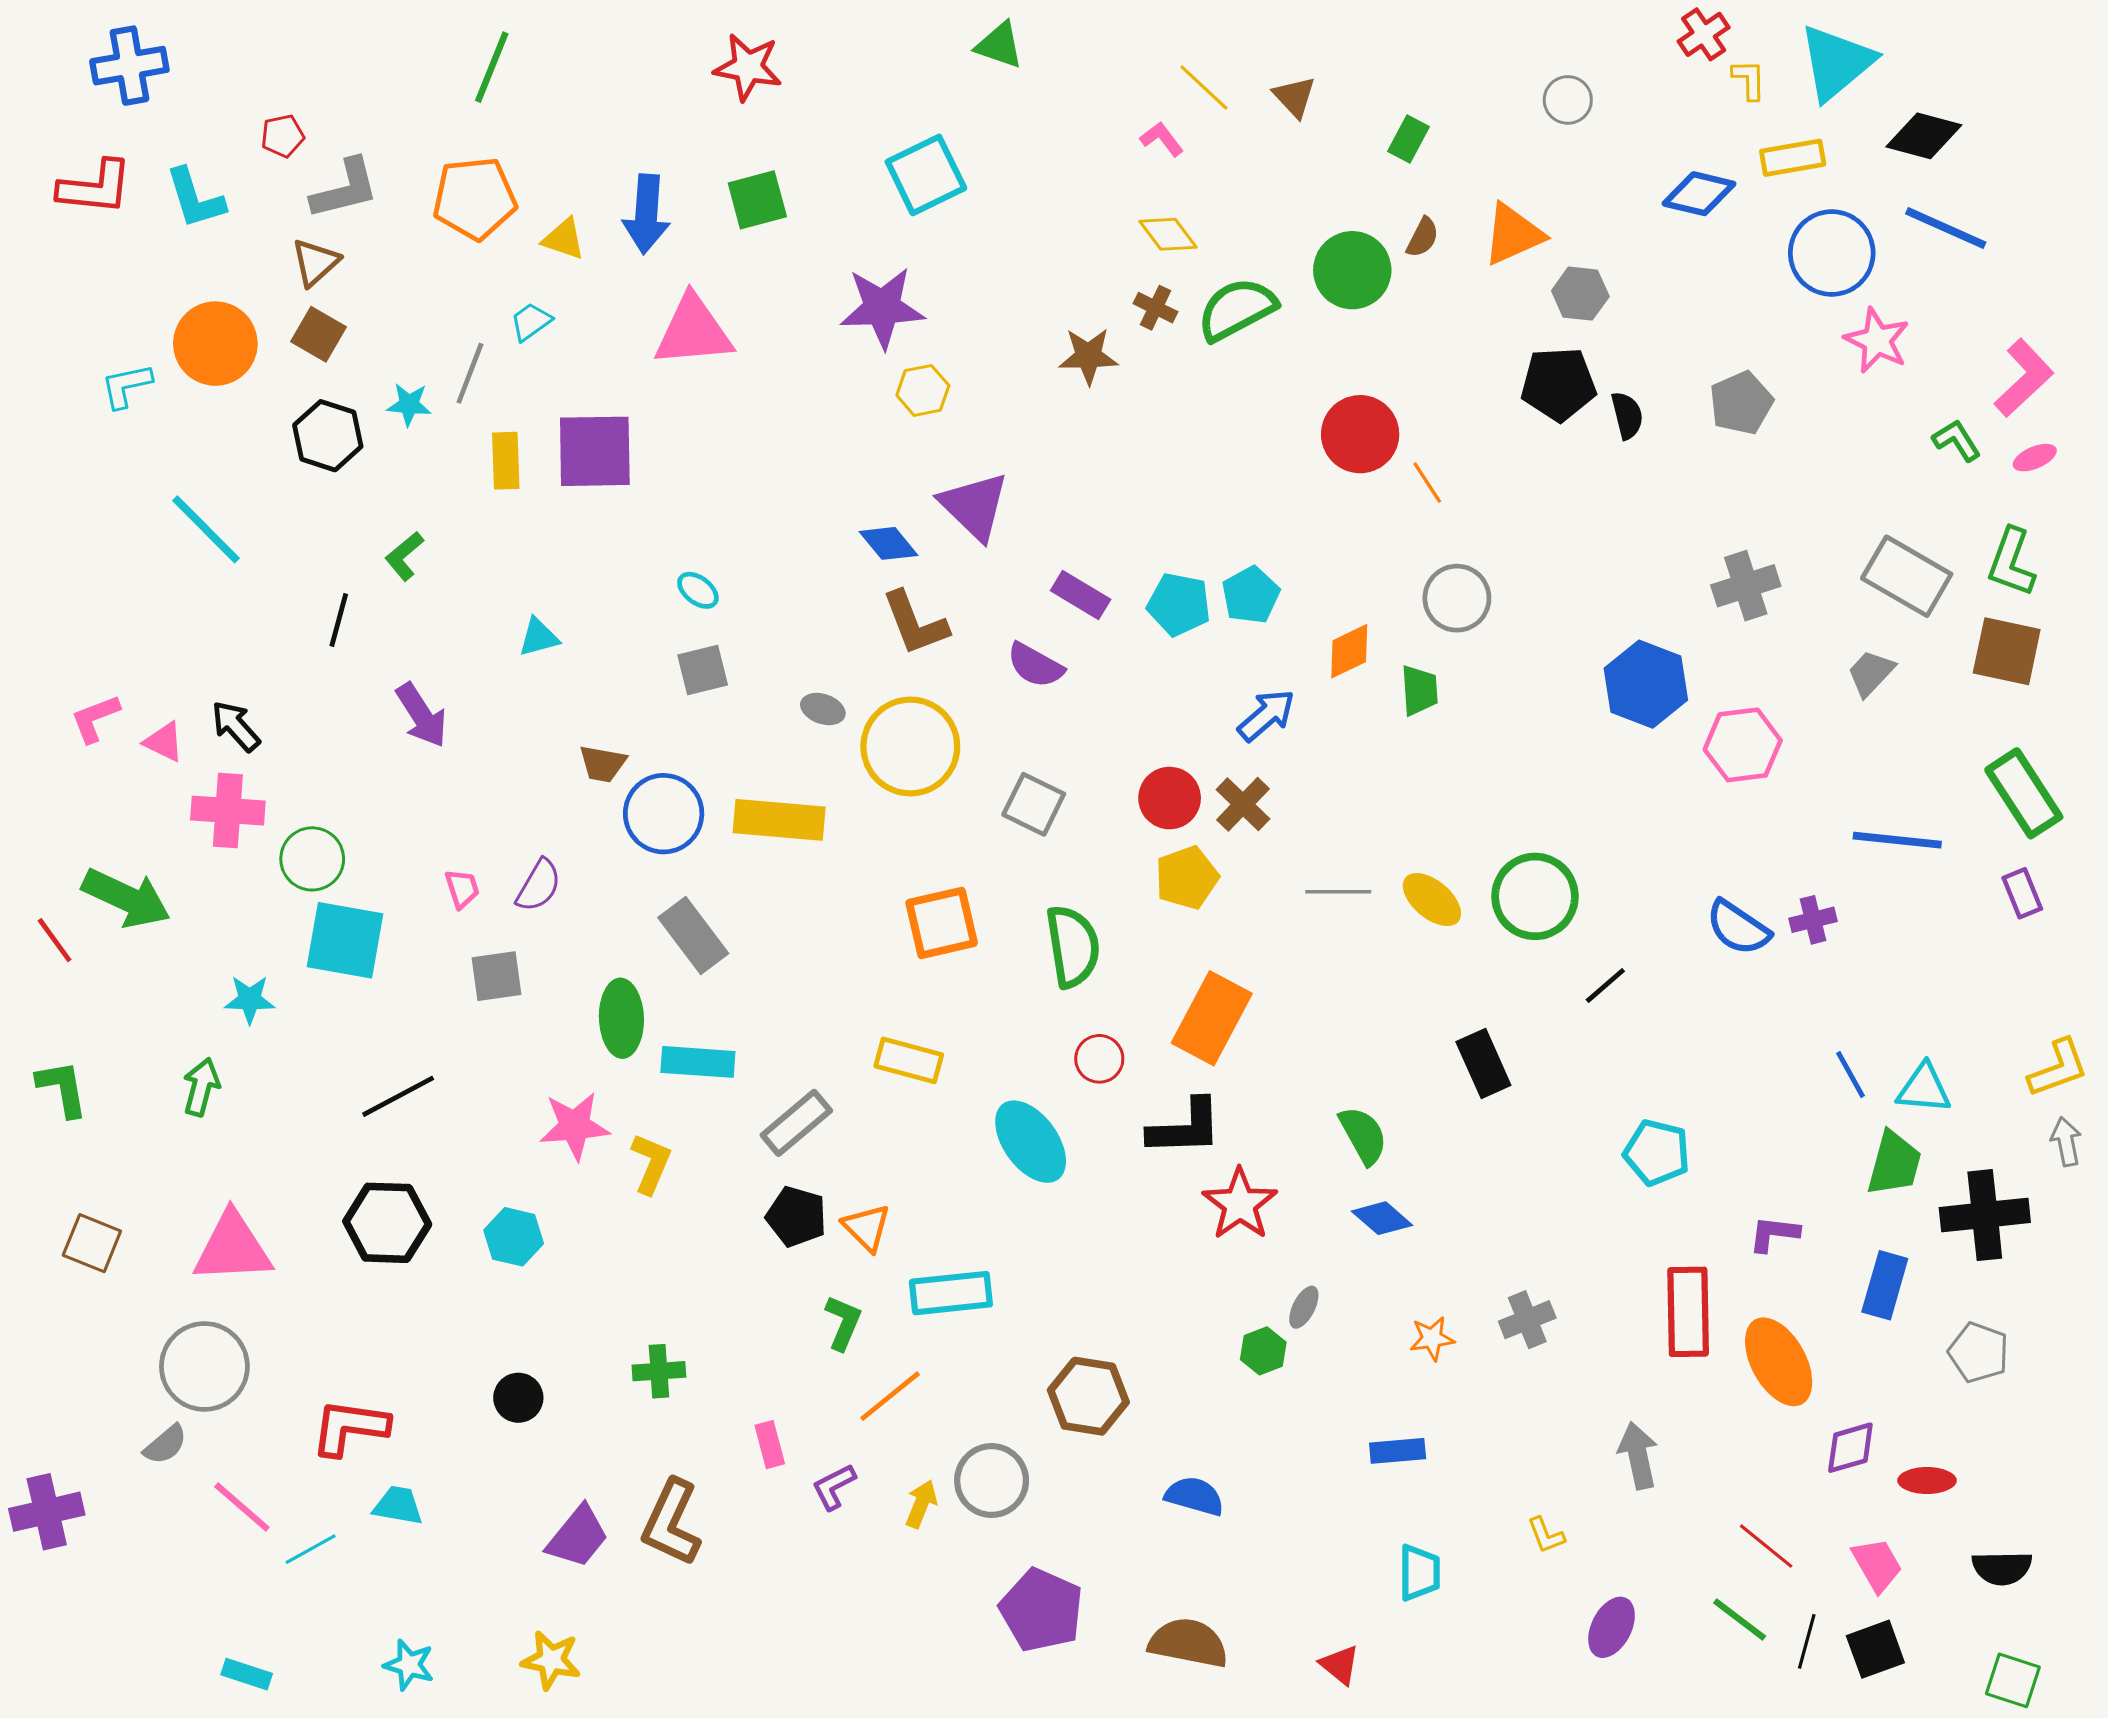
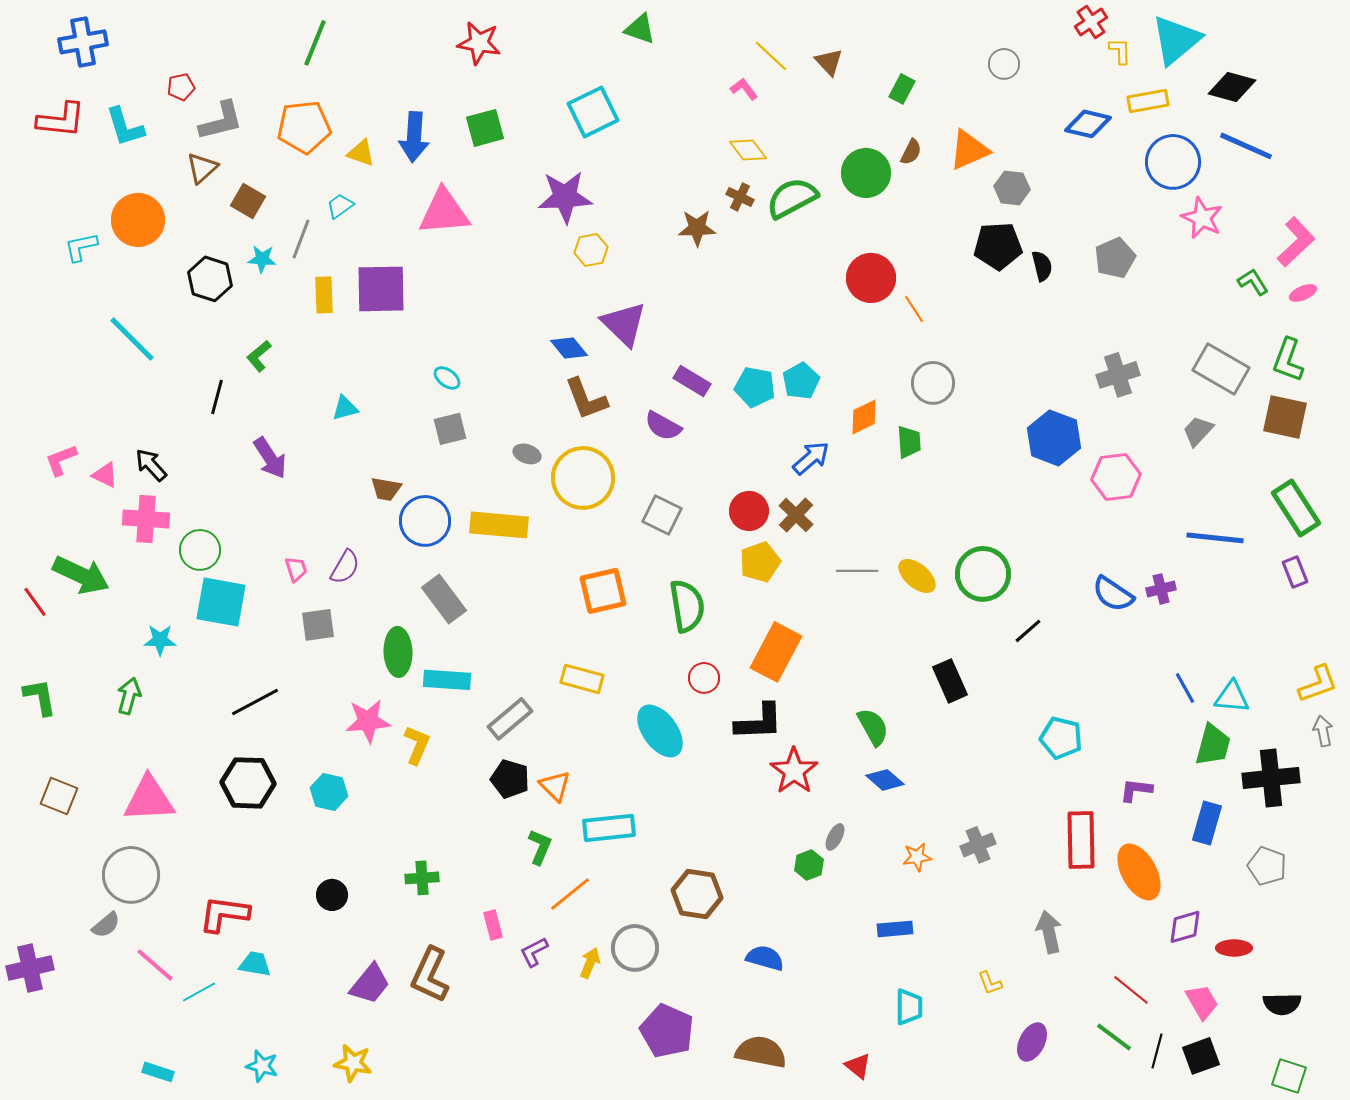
brown square: (318, 334) -> (248, 201), moved

